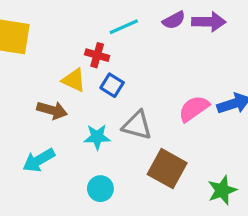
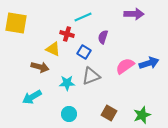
purple semicircle: (174, 20) -> (103, 37), moved, turned 136
blue square: (112, 85) -> (84, 52), moved
gray triangle: (137, 125) -> (91, 76), turned -36
brown square: (167, 169) -> (109, 113), moved, size x0.7

